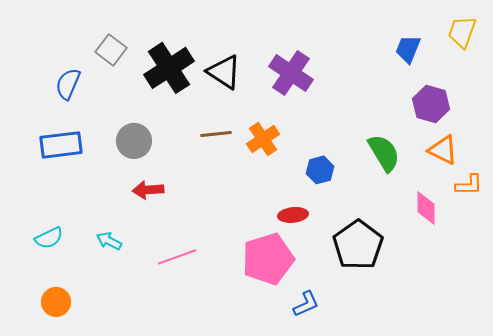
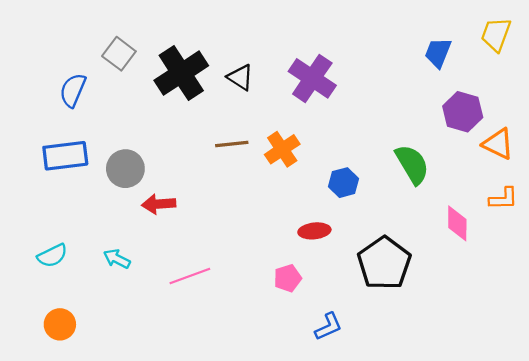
black triangle: (224, 72) -> (240, 77), size x0.7
gray circle: (134, 141) -> (125, 169), moved
orange triangle: (443, 150) -> (498, 144), moved
pink pentagon: (268, 259) -> (288, 278), size x0.5

